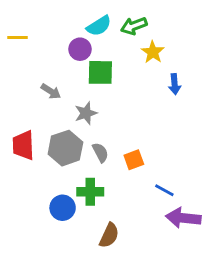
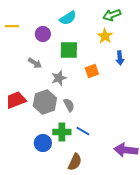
green arrow: (134, 26) -> (112, 15), moved
purple circle: (80, 49) -> (43, 34), moved
red trapezoid: (23, 145) -> (16, 100), turned 70
orange square: (134, 160) -> (92, 71), moved
blue line: (164, 190) -> (83, 131), moved

